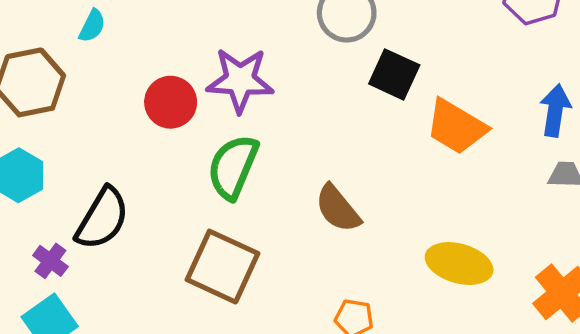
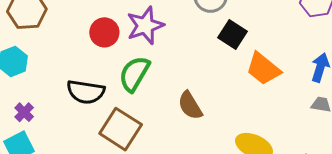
purple star: (240, 80) -> (145, 25), turned -30
black semicircle: (102, 219) -> (86, 92), moved, turned 60

